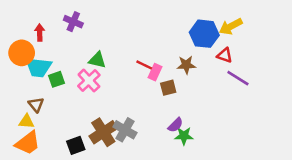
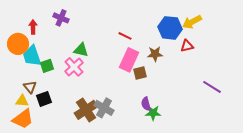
red triangle: (225, 55) -> (187, 46), turned -32
red line: (144, 65) -> (125, 36), moved
cyan trapezoid: (38, 67) -> (32, 56), turned 65
pink rectangle: (155, 72) -> (129, 60), size x1.6
purple line: (238, 78) -> (212, 87), moved
purple semicircle: (175, 125) -> (146, 104), turned 120
black square: (76, 145) -> (44, 99), moved

